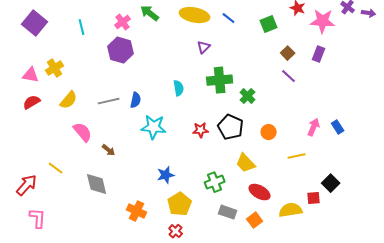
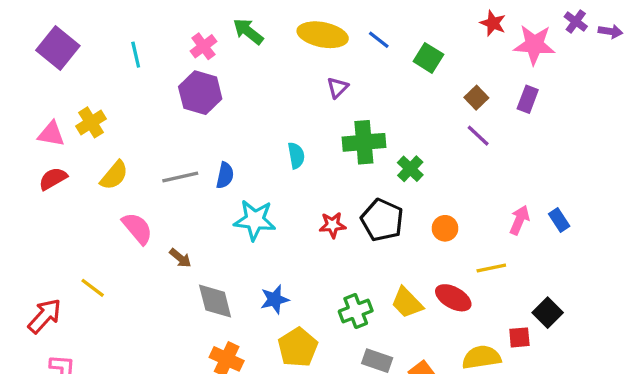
green square: (269, 24) -> (428, 58), moved, turned -36
yellow trapezoid: (246, 163) -> (407, 303), moved
gray diamond: (97, 184) -> (215, 301), moved
red ellipse: (260, 192) -> (453, 298), moved

